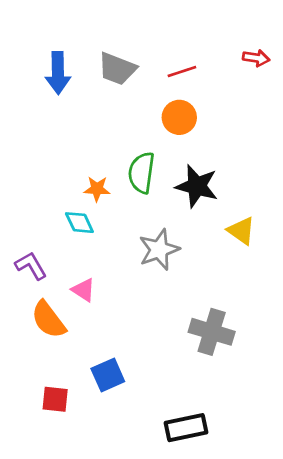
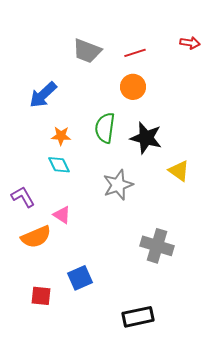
blue arrow: (58, 73) -> (43, 95), moved, turned 48
orange star: (97, 189) -> (61, 136), moved
orange semicircle: (48, 320) -> (36, 237), turned -76

